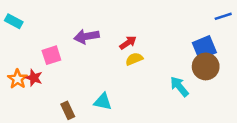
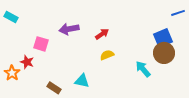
pink square: (51, 55) -> (41, 44), turned 35
yellow semicircle: (134, 59) -> (107, 55), moved
orange star: (18, 79) -> (12, 73), moved
brown rectangle: (68, 110) -> (54, 88), turned -32

